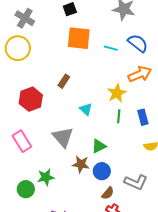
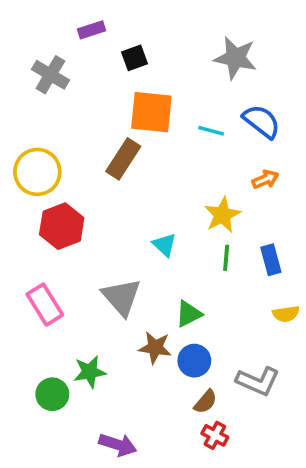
yellow circle: (18, 48) -> (37, 172), moved
orange arrow: (140, 74) -> (265, 179), size x0.6
brown rectangle: (64, 81) -> (123, 159), moved, size x1.5

